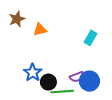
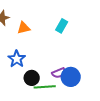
cyan rectangle: (90, 38) -> (62, 26), moved
blue star: (33, 73) -> (17, 59), moved

